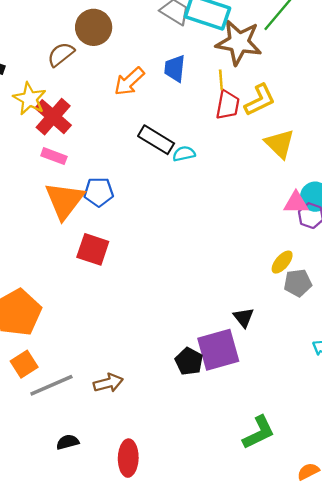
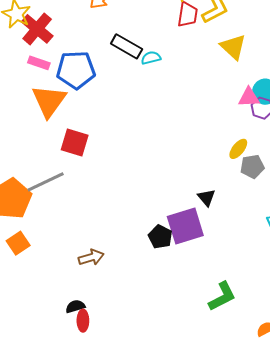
blue pentagon: (99, 192) -> (76, 70), moved, size x1.5
gray line: (51, 385) -> (46, 182), moved
black semicircle: (68, 442) -> (75, 306), moved
red ellipse: (128, 458) -> (83, 321), moved, size x0.7

